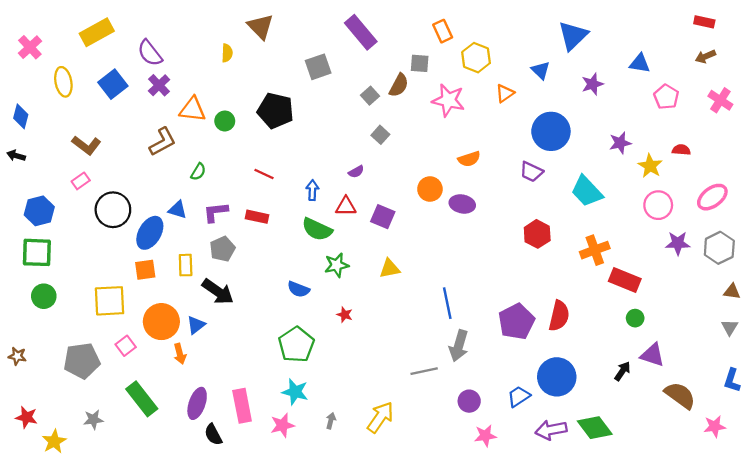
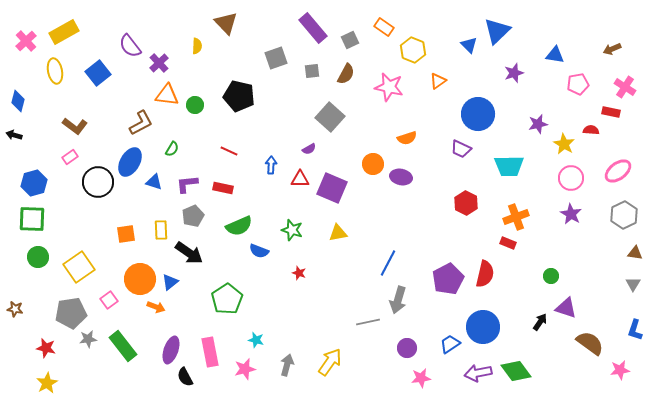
red rectangle: (704, 22) -> (611, 112), moved
orange rectangle: (443, 31) -> (384, 27), turned -30
yellow rectangle: (97, 32) -> (64, 32), moved
gray square: (420, 63) -> (350, 40), moved, turned -30
blue triangle: (541, 70) -> (469, 45), moved
purple cross: (159, 85) -> (159, 63), moved
gray square: (370, 96) -> (312, 71), moved, turned 35
pink pentagon: (666, 97) -> (578, 84), turned 30
gray square: (380, 135) -> (330, 117), size x1.8
cyan trapezoid: (587, 191) -> (509, 166), turned -48
purple square: (383, 217) -> (332, 188), size x1.4
green semicircle: (317, 229) -> (239, 226), moved, turned -48
blue ellipse: (150, 233) -> (130, 162), moved
purple star: (678, 243) -> (571, 214), moved, turned 30
green star: (337, 265) -> (292, 230), turned 30
red rectangle: (625, 280) -> (508, 243), moved, size x0.6
yellow square: (109, 301) -> (79, 267), moved, turned -32
blue line: (447, 303) -> (388, 263), turned 40
green pentagon: (296, 345) -> (227, 299), moved
orange arrow: (180, 354) -> (156, 307), turned -54
cyan star: (295, 392) -> (256, 340), size x0.7
red star: (27, 417) -> (46, 348), moved
gray star: (93, 420) -> (88, 339), moved
gray arrow: (331, 421) -> (287, 365), size x1.5

